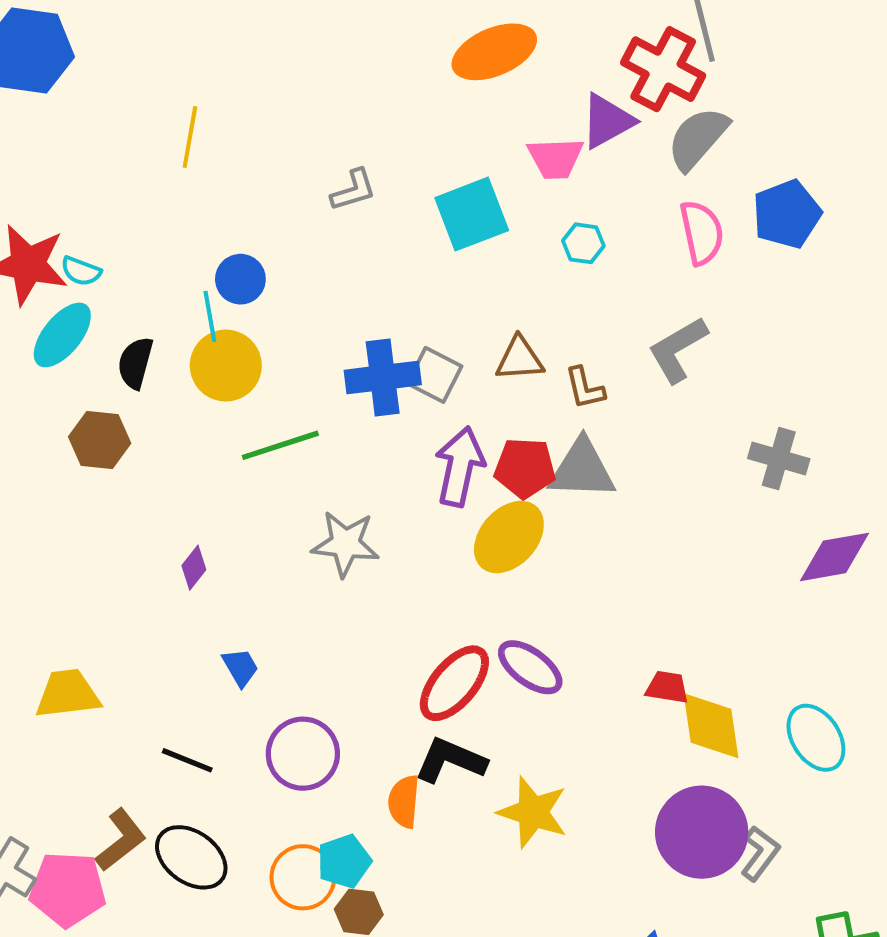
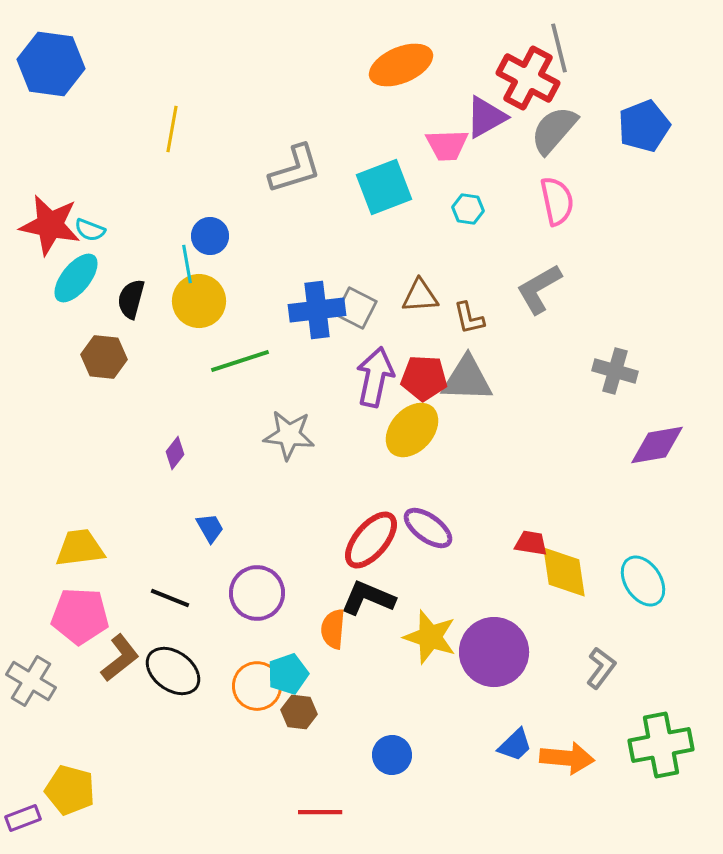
gray L-shape: (353, 190) -> (295, 169), size x1.5
blue pentagon: (787, 214) -> (644, 126), moved
purple circle: (702, 832) -> (494, 652), moved
pink pentagon: (68, 889) -> (80, 616), moved

